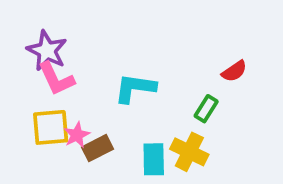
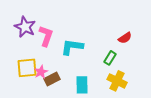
pink L-shape: (56, 79) -> (46, 36), moved, turned -135
yellow cross: (189, 152) -> (117, 81), moved

